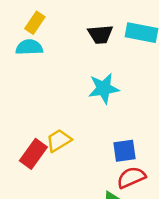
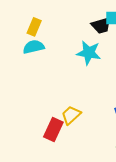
black trapezoid: (100, 34) -> (101, 25), moved
cyan star: (104, 88) -> (89, 53), moved, turned 30

